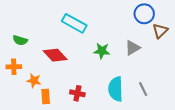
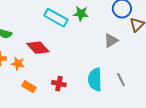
green star: (102, 51) -> (81, 14), moved
orange star: (34, 81) -> (18, 64), moved
orange rectangle: (46, 96) -> (29, 87), turned -56

